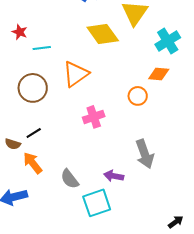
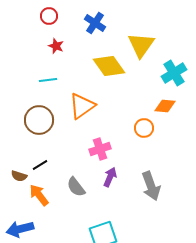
red star: (20, 32) -> (56, 46), moved
purple arrow: (114, 176) -> (110, 177), moved, turned 102
gray semicircle: (70, 179) -> (76, 187), moved

